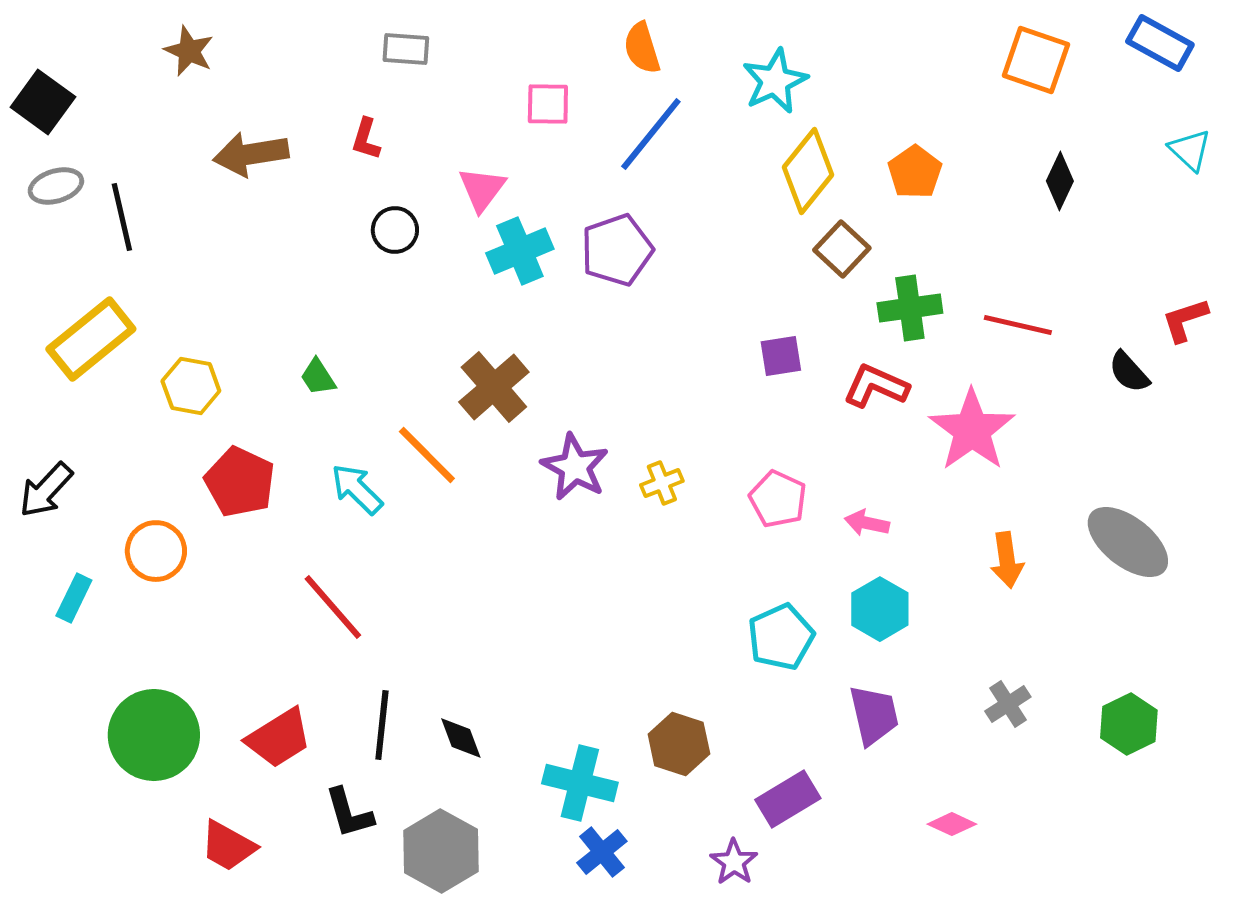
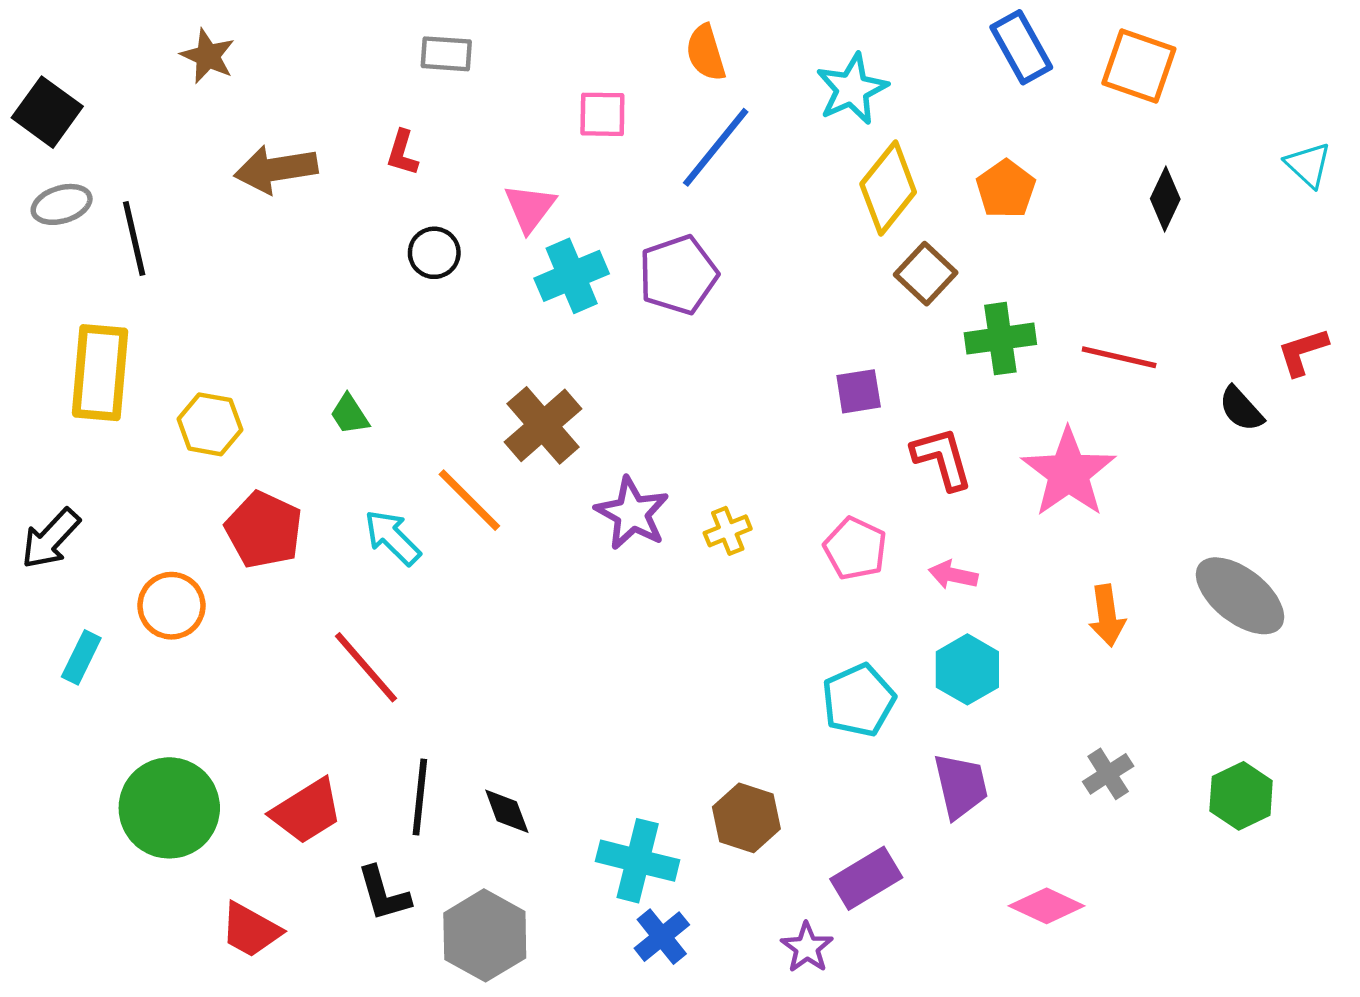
blue rectangle: (1160, 43) -> (1021, 47), moved, turned 32
yellow rectangle: (91, 339) -> (100, 373), turned -46
red L-shape: (876, 386) -> (942, 458), moved, turned 50
pink diamond: (952, 824) -> (1047, 906), size x1.4

